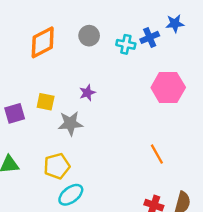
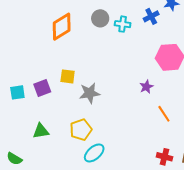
cyan cross: (126, 44) -> (123, 24), moved
purple star: (87, 93) -> (146, 87), moved

